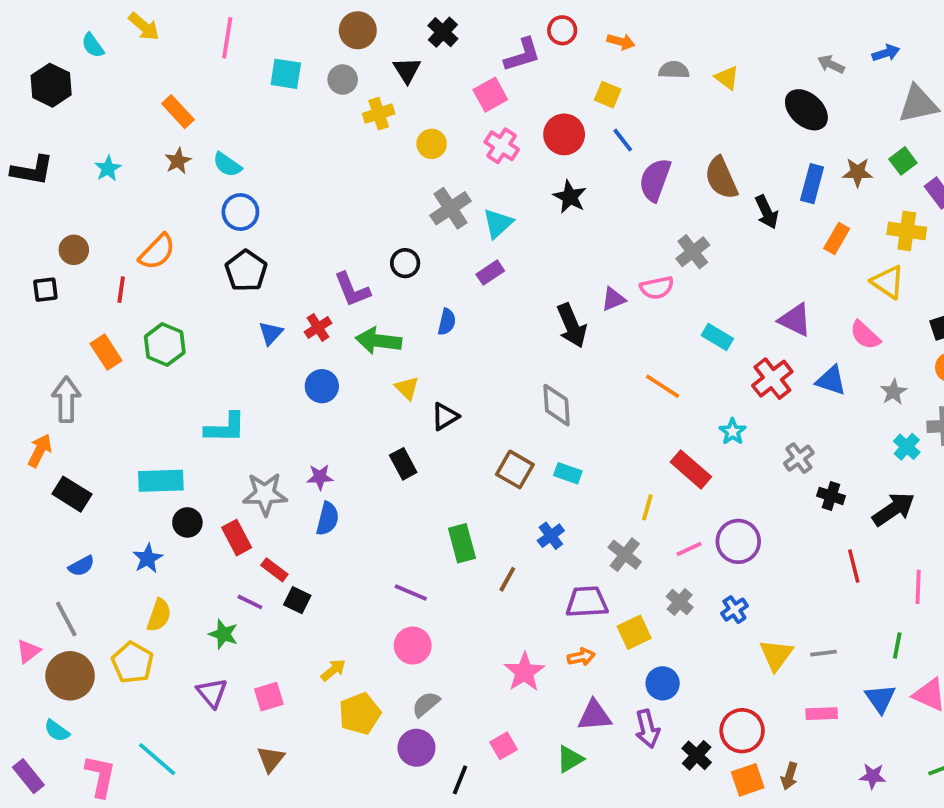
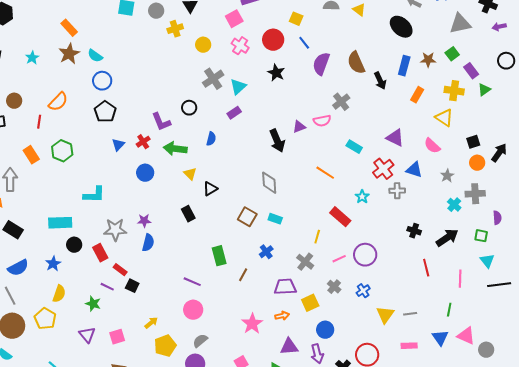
brown star: (178, 161) -> (69, 54), size x1.5
gray cross: (799, 458) -> (397, 191), moved, turned 35
blue semicircle: (81, 566) -> (18, 268), size x1.5

